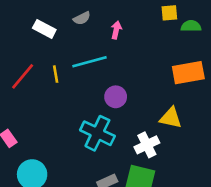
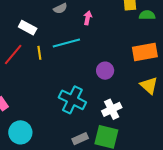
white rectangle: (44, 29) -> (28, 28), moved
purple circle: (116, 97) -> (105, 71), moved
yellow triangle: (171, 118) -> (149, 85), moved, turned 30

